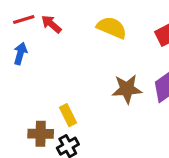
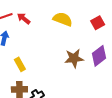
yellow rectangle: (68, 115) -> (20, 64), moved

